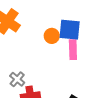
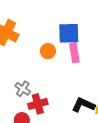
orange circle: (52, 36) -> (48, 51), moved

